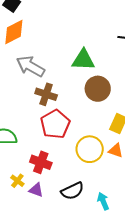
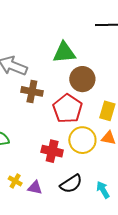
red pentagon: (55, 124) -> (67, 109), moved
red cross: (41, 162) -> (52, 151), moved

